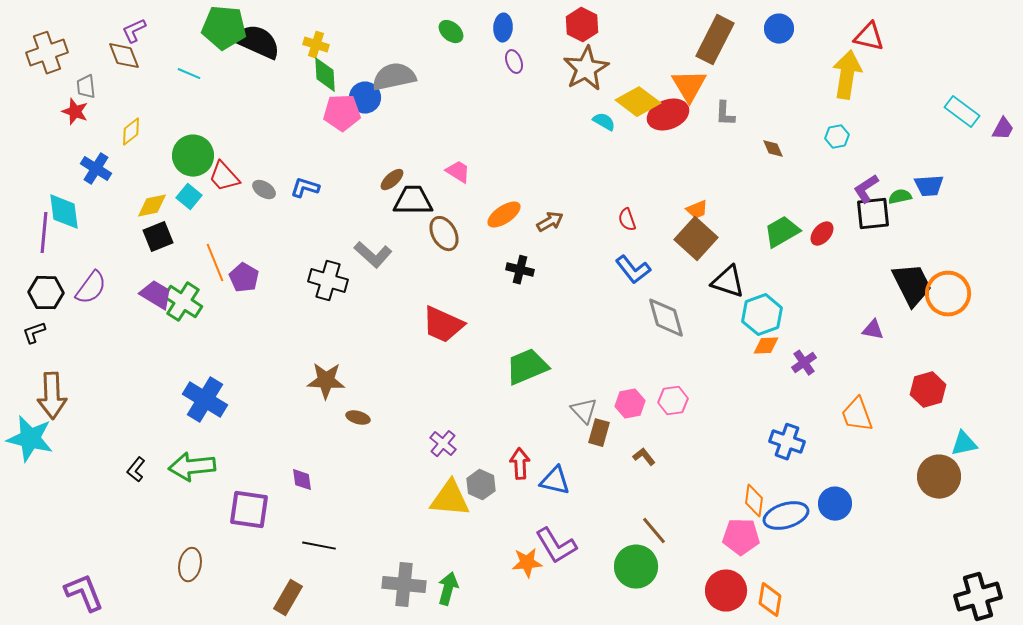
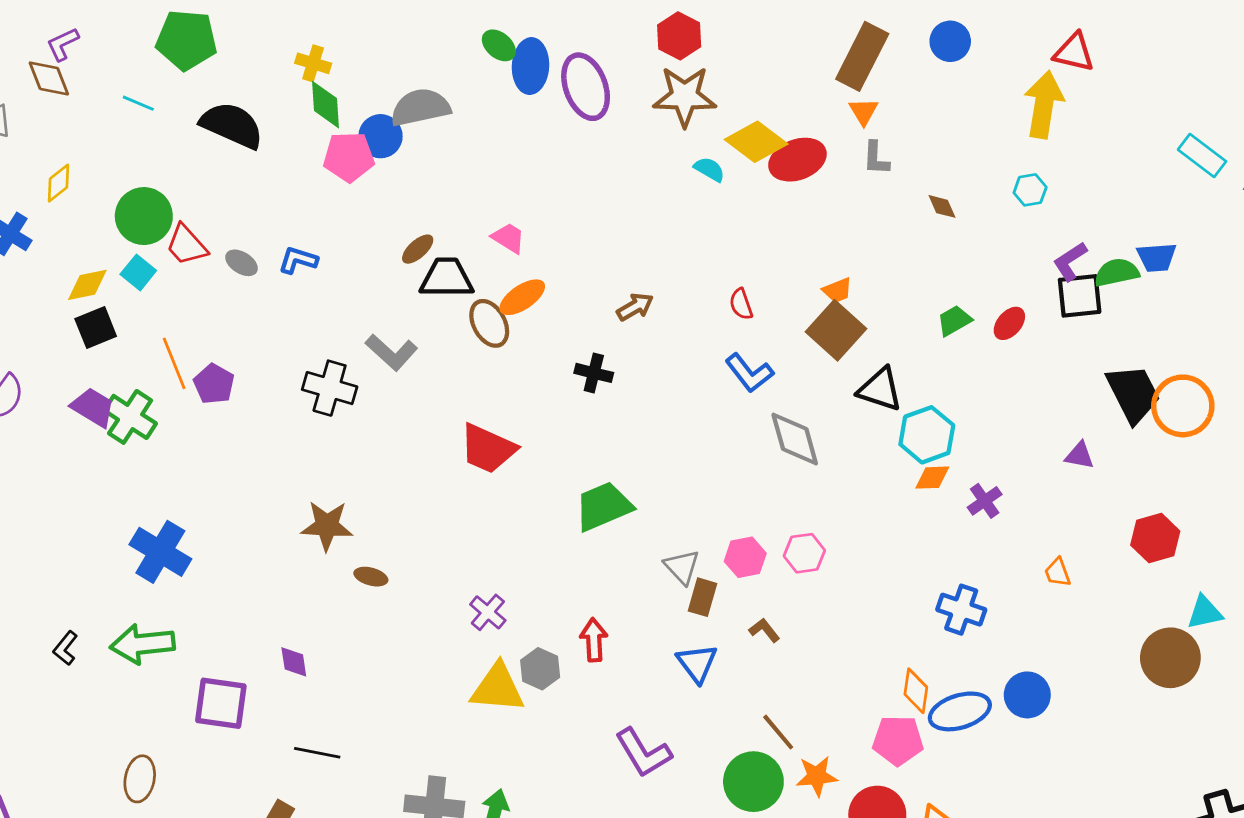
blue ellipse: (503, 28) -> (531, 66), moved, size x1.4
black semicircle: (257, 42) -> (232, 125), moved
purple ellipse: (514, 62) -> (586, 87), size x2.0
brown star: (586, 69) -> (685, 96), turned 30
orange triangle: (689, 86) -> (864, 111), moved, size x0.6
green semicircle: (900, 197) -> (1117, 272), size x1.4
orange ellipse: (504, 215) -> (522, 297), moved
green trapezoid: (782, 232) -> (954, 321), size x0.7
orange trapezoid: (857, 415) -> (1058, 572), size x0.6
blue triangle: (555, 481) -> (697, 663), moved, turned 40
orange star: (527, 563) -> (817, 776), moved

